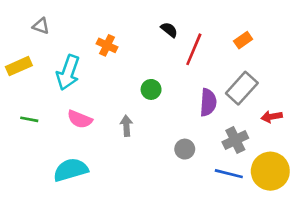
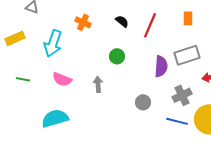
black semicircle: (169, 30) -> (122, 21), moved
orange rectangle: (243, 40) -> (188, 18), turned -56
gray rectangle: (242, 88) -> (187, 55), turned 30

